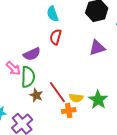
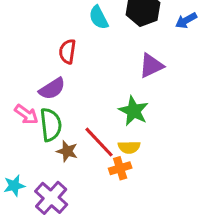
cyan semicircle: (53, 14) -> (99, 18), moved
red semicircle: (56, 37) -> (67, 52), moved
green star: (98, 100) -> (134, 111), moved

